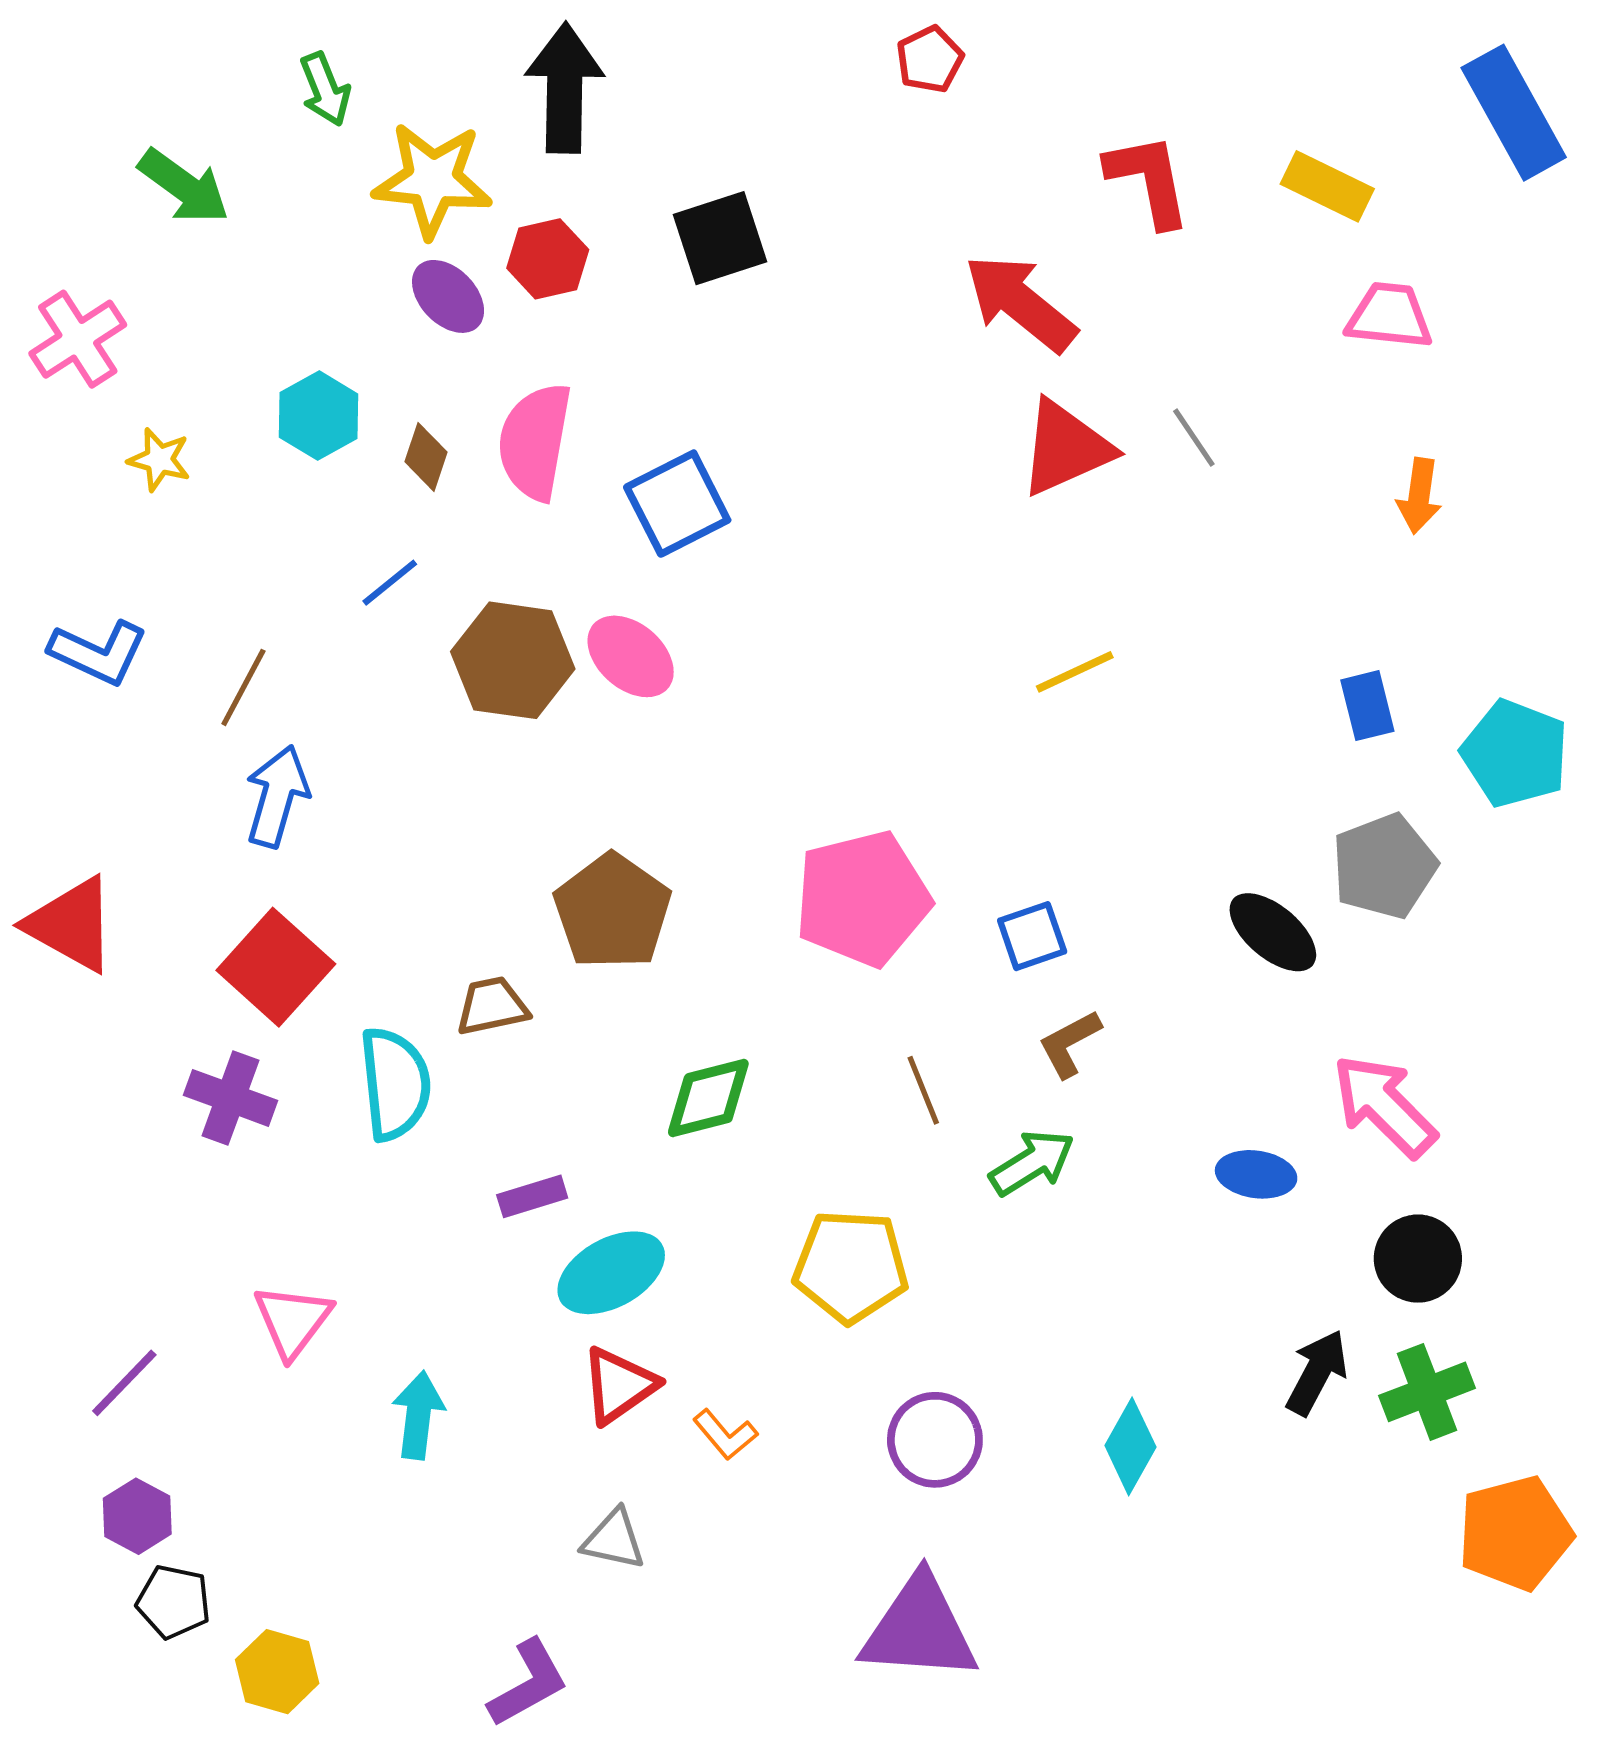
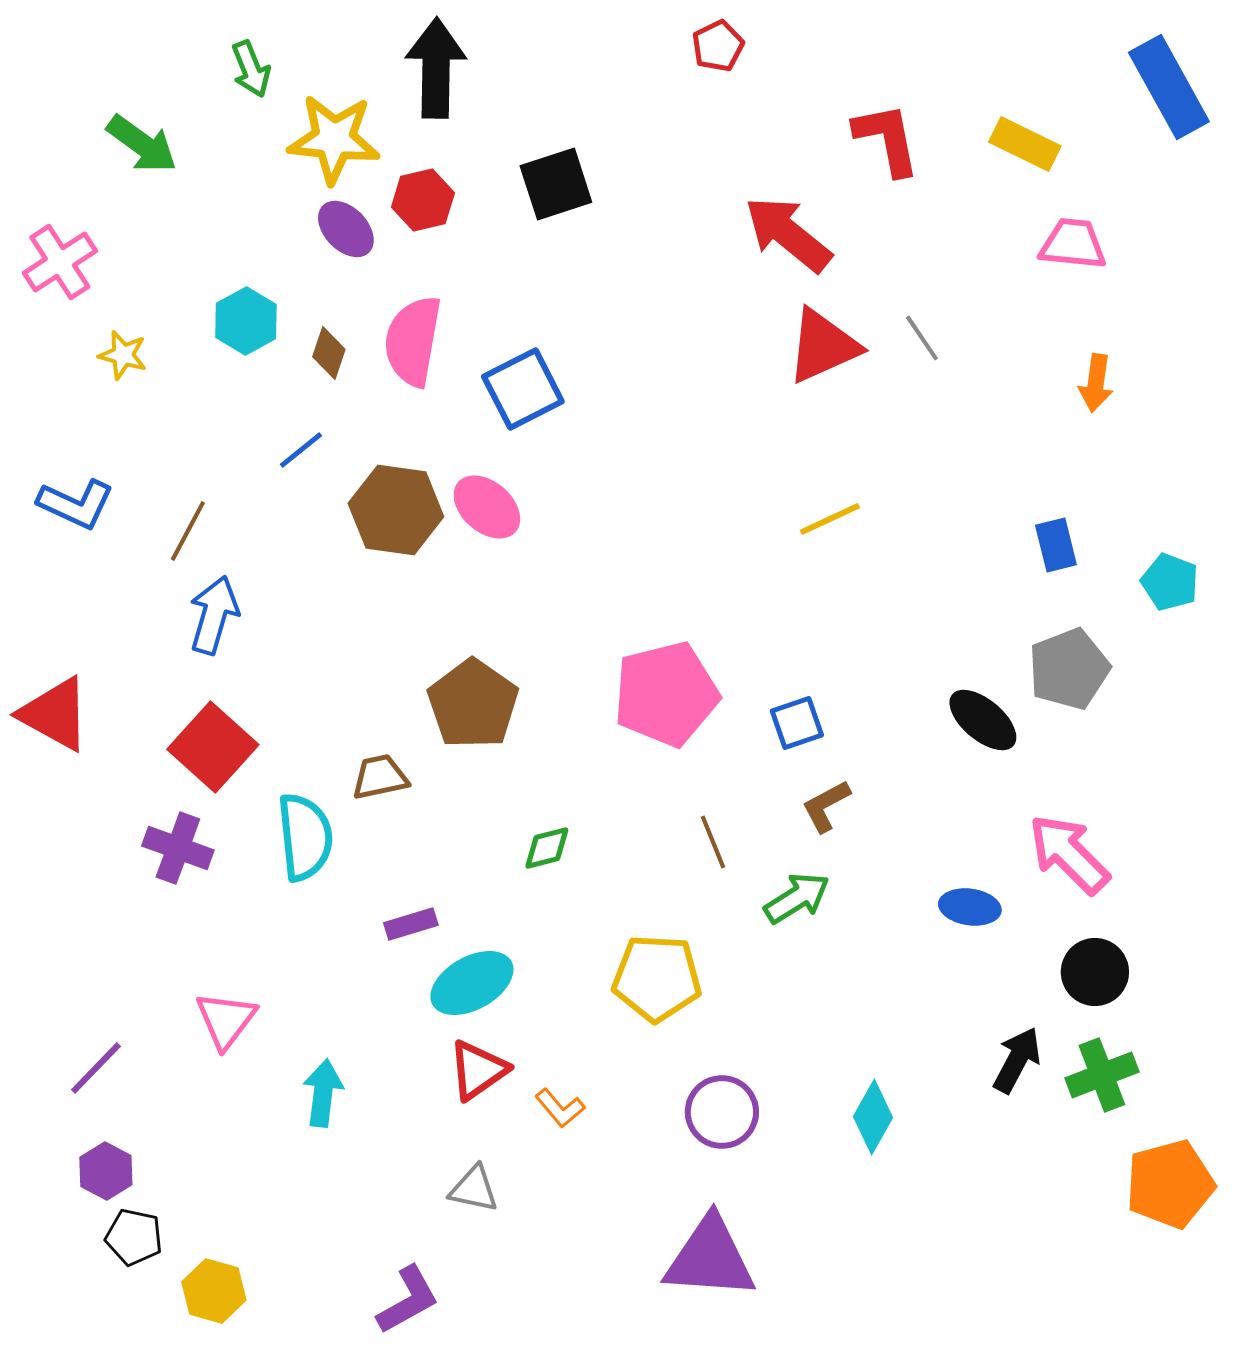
cyan pentagon: (1515, 754) -> (1170, 582), size x0.7
green diamond: (708, 1098) -> (547, 848), size x0.7

